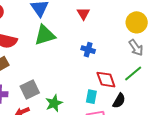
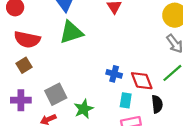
blue cross: (88, 50) -> (114, 74), moved
black semicircle: (119, 101) -> (157, 104), turned -35

